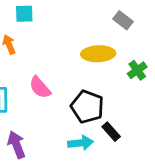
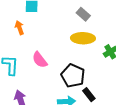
gray rectangle: (123, 20) -> (83, 14), moved

